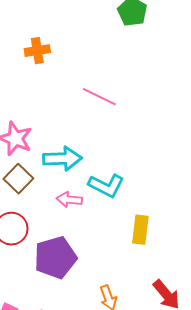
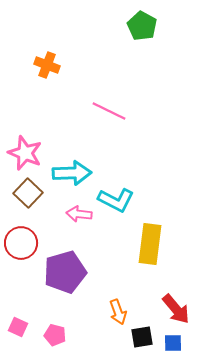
orange cross: (37, 51) -> (47, 65), turned 30
yellow rectangle: (140, 230) -> (150, 244), size x1.4

